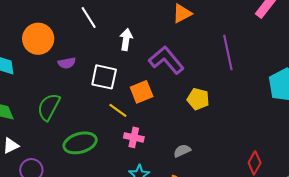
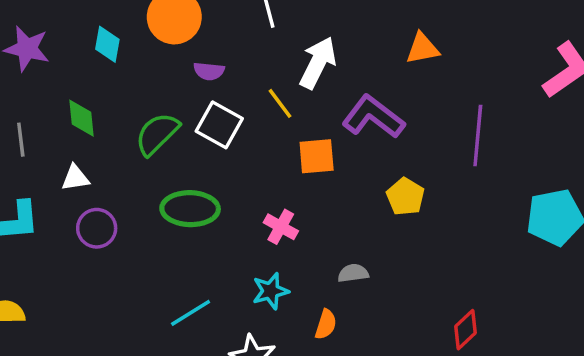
white arrow: (126, 40) -> (318, 63), size x1.4
purple L-shape: (166, 60) -> (373, 117), turned -30
white square: (104, 77) -> (219, 125), moved
yellow line: (118, 110) -> (280, 103), moved

